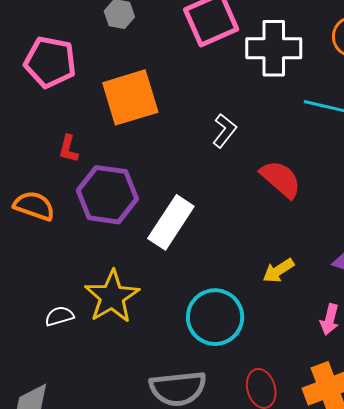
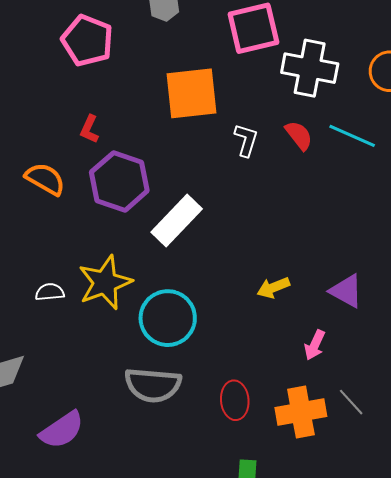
orange square: (130, 97) -> (192, 93), moved
white L-shape: (224, 131) -> (246, 140), turned -32
red semicircle: (281, 179) -> (299, 135), moved, size x0.7
cyan circle: (215, 317) -> (168, 318), moved

